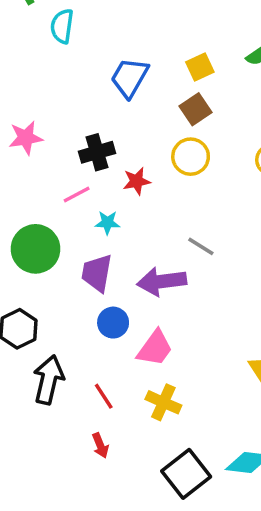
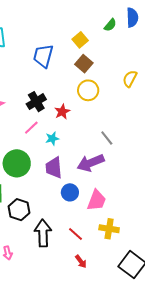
gray line: (201, 246) -> (107, 138), turned 35

